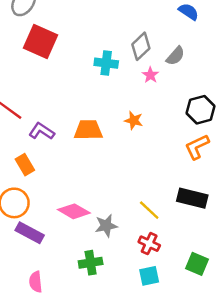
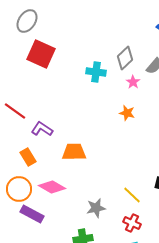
orange star: (134, 120) -> (127, 113), moved
orange trapezoid: (88, 130) -> (74, 152), moved
pink diamond: (74, 211) -> (52, 187), moved

